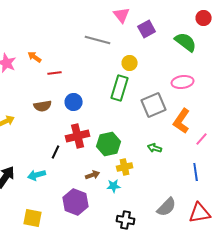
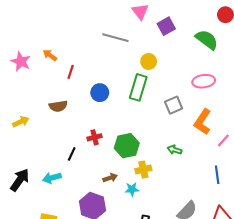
red line: (55, 73) -> (71, 72), turned -64
blue circle: (74, 102) -> (100, 93), moved
gray square: (154, 105) -> (174, 105), size x0.7
red cross: (78, 136) -> (95, 137), size x0.6

